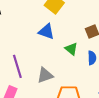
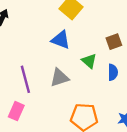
gray triangle: (45, 75) -> (59, 78), moved

